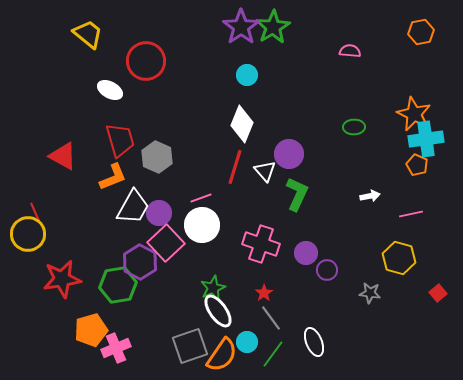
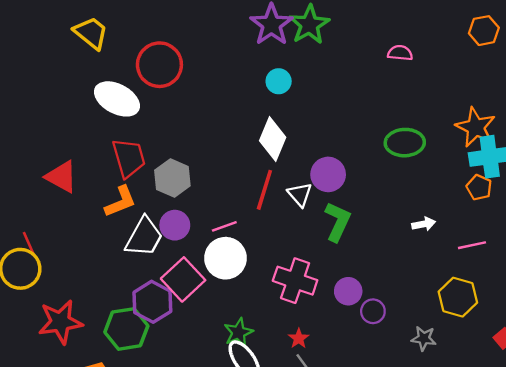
white ellipse: (110, 90) -> (117, 99), size x1.5
green ellipse: (354, 127) -> (405, 143), size x1.5
purple circle: (159, 213) -> (175, 225), moved

